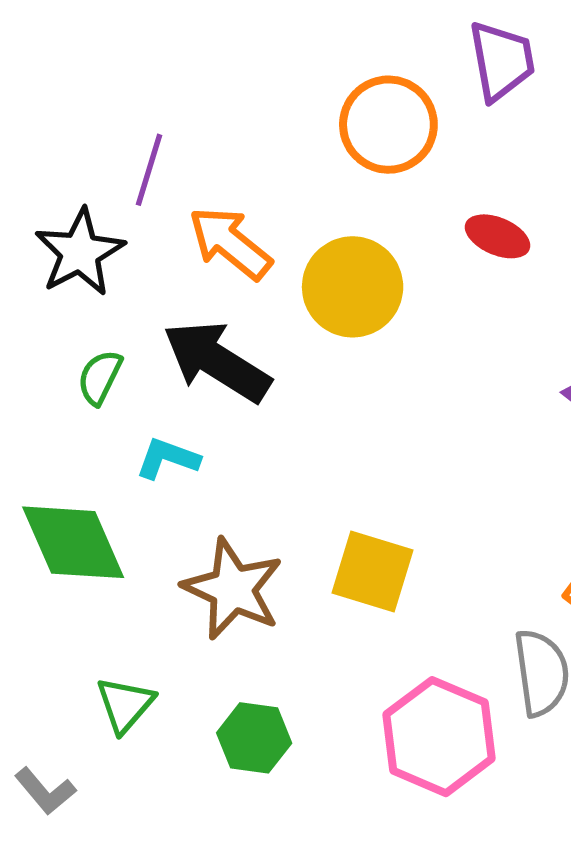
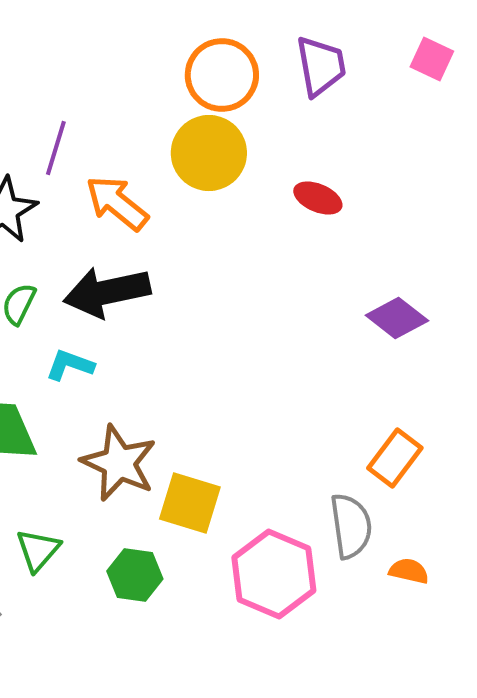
orange circle: (388, 125) -> (222, 75), moved
yellow circle: (353, 287) -> (209, 153), moved
black arrow: (217, 361) -> (107, 292), turned -44
yellow square: (372, 572) -> (190, 503), moved

